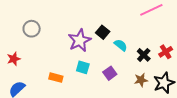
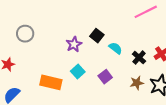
purple star: (80, 40) -> (74, 44), size x0.7
cyan square: (83, 67) -> (78, 71), turned 32
orange rectangle: (56, 78) -> (51, 82), size x1.5

